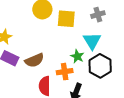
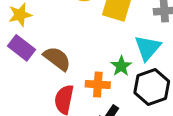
brown semicircle: (34, 60) -> (57, 59), turned -132

